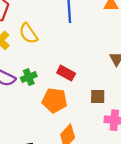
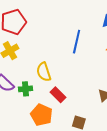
yellow semicircle: (28, 33) -> (44, 72), moved

